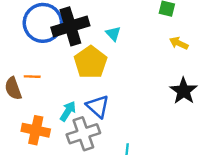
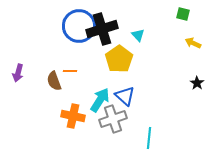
black star: (184, 91) -> (197, 83), size x0.6
cyan arrow: (68, 111) -> (100, 100), size x1.4

